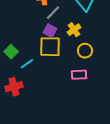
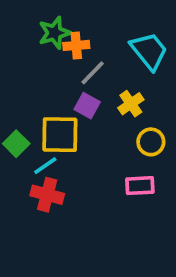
yellow square: (50, 47) -> (60, 135), moved
red cross: (14, 87) -> (47, 195), moved, turned 30

